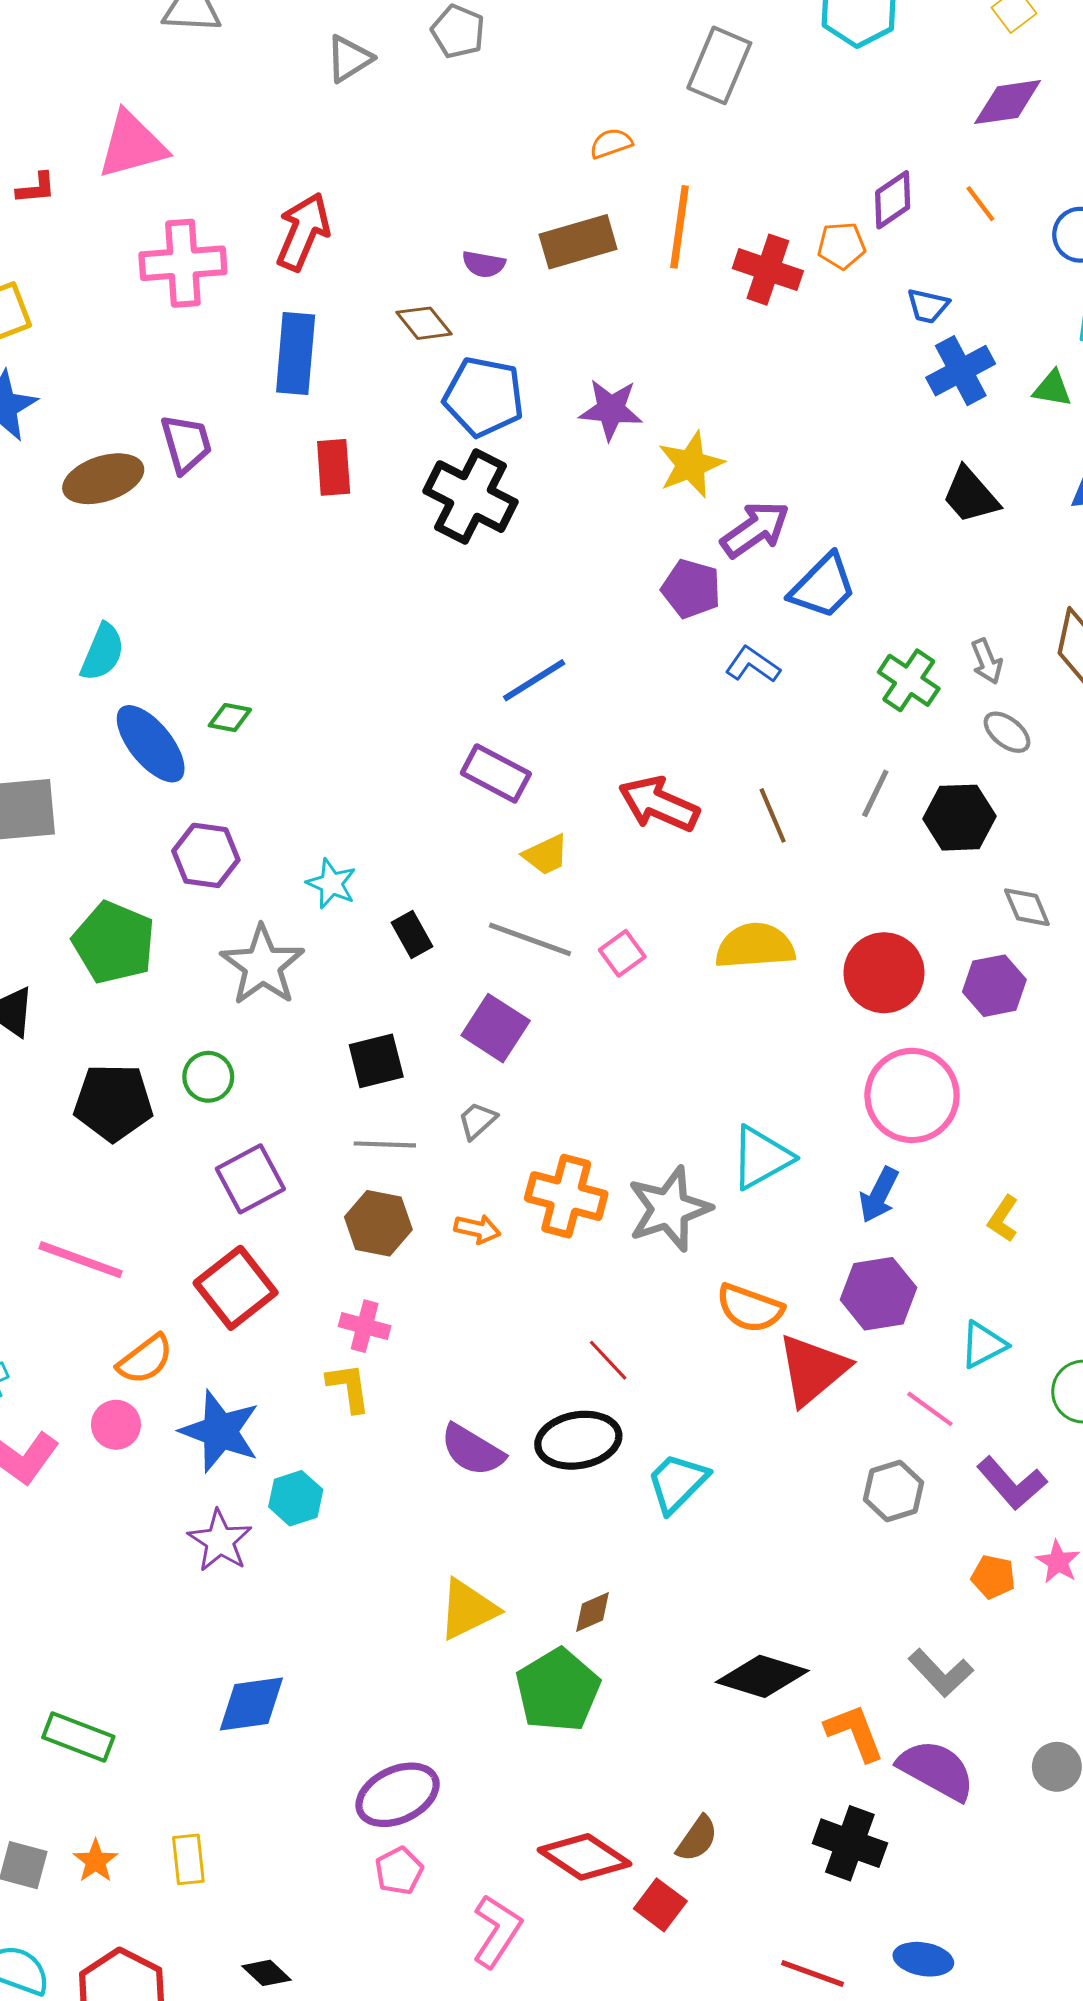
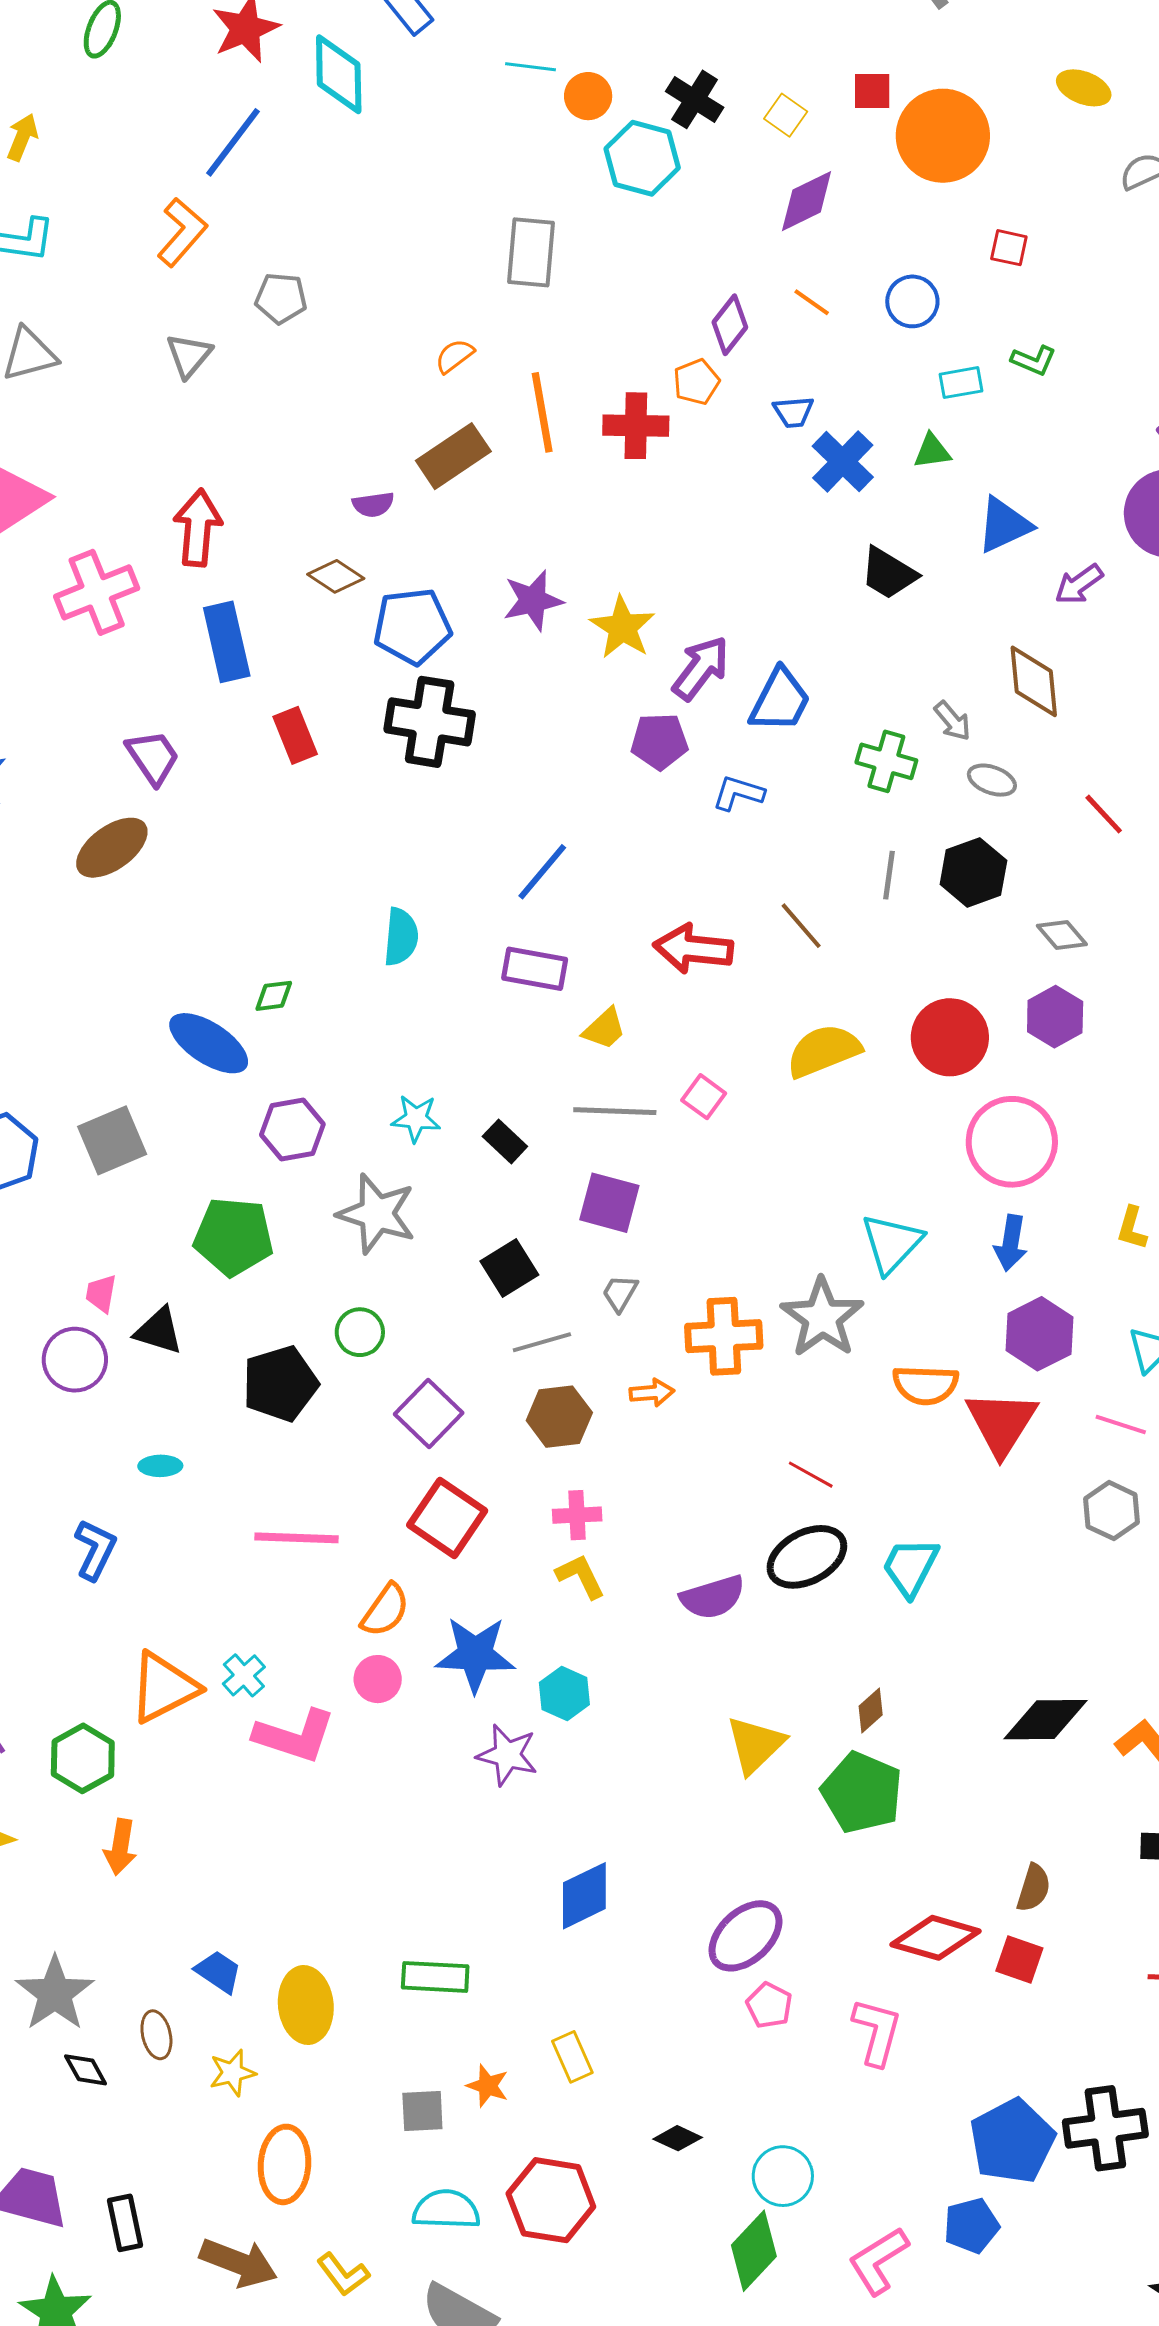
brown ellipse: (103, 479) -> (112, 848), moved
cyan semicircle: (102, 652) -> (401, 937), moved
purple semicircle: (472, 1450) -> (713, 1597), turned -30

